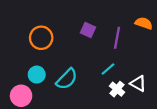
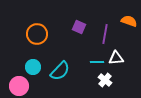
cyan line: (108, 69) -> (97, 62), turned 40
white triangle: (138, 84) -> (116, 58), moved, turned -35

